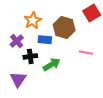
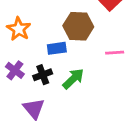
orange star: (33, 20) -> (19, 29), moved
purple cross: (17, 41) -> (15, 70), moved

